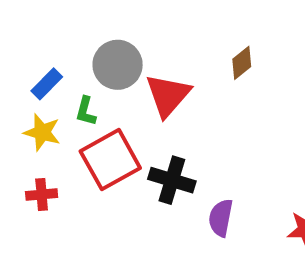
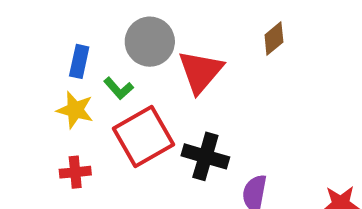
blue rectangle: (47, 84) -> (79, 61), turned -32
green L-shape: (86, 111) -> (119, 88), turned -56

